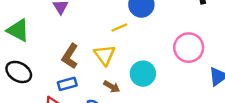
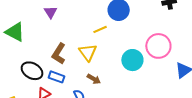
black ellipse: (19, 72) -> (32, 71), moved
cyan circle: (143, 74) -> (132, 60), moved
blue rectangle: (67, 84) -> (57, 77), turned 35

